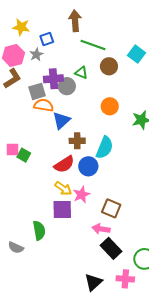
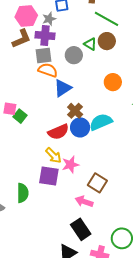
brown circle: (109, 66) -> (107, 41), moved
purple cross: (53, 79) -> (45, 36), moved
brown cross: (77, 141) -> (75, 111), turned 35
cyan semicircle: (105, 148) -> (101, 122), turned -145
blue circle: (88, 166) -> (80, 127), moved
black rectangle: (111, 248) -> (81, 229), moved

